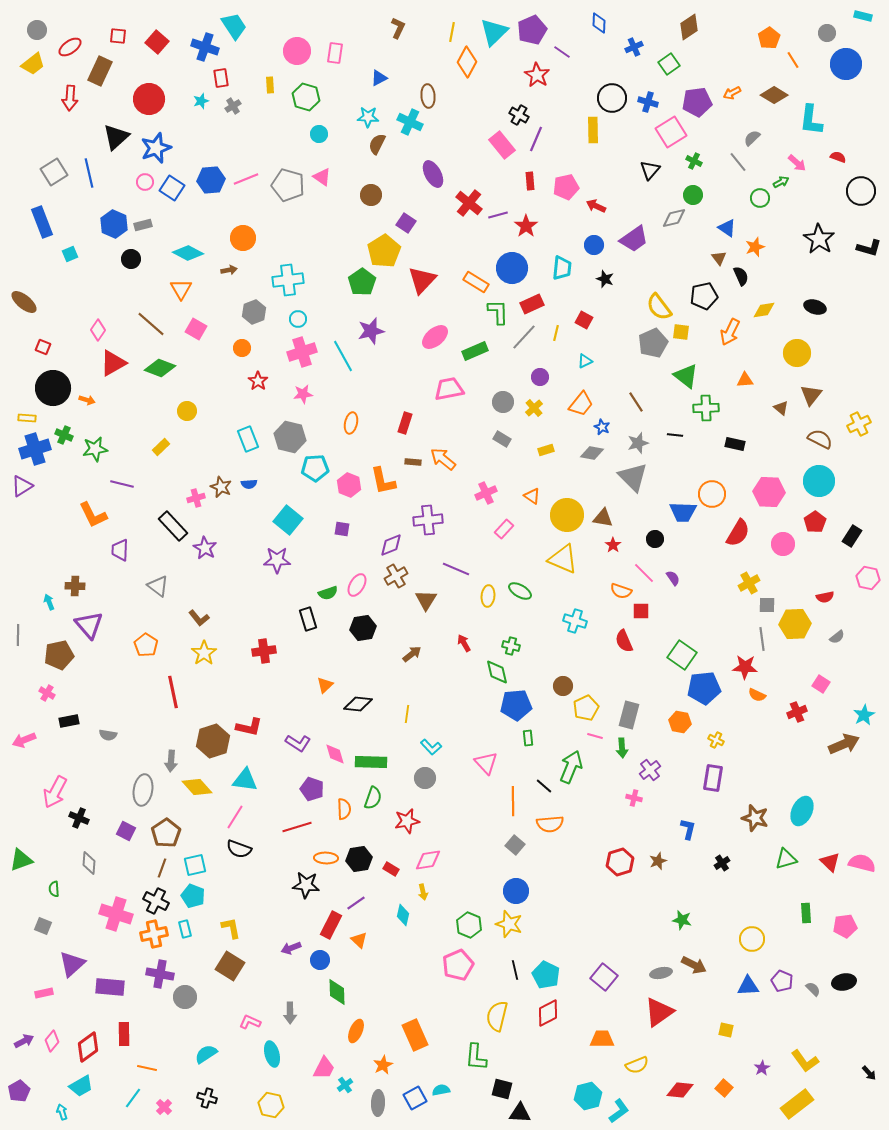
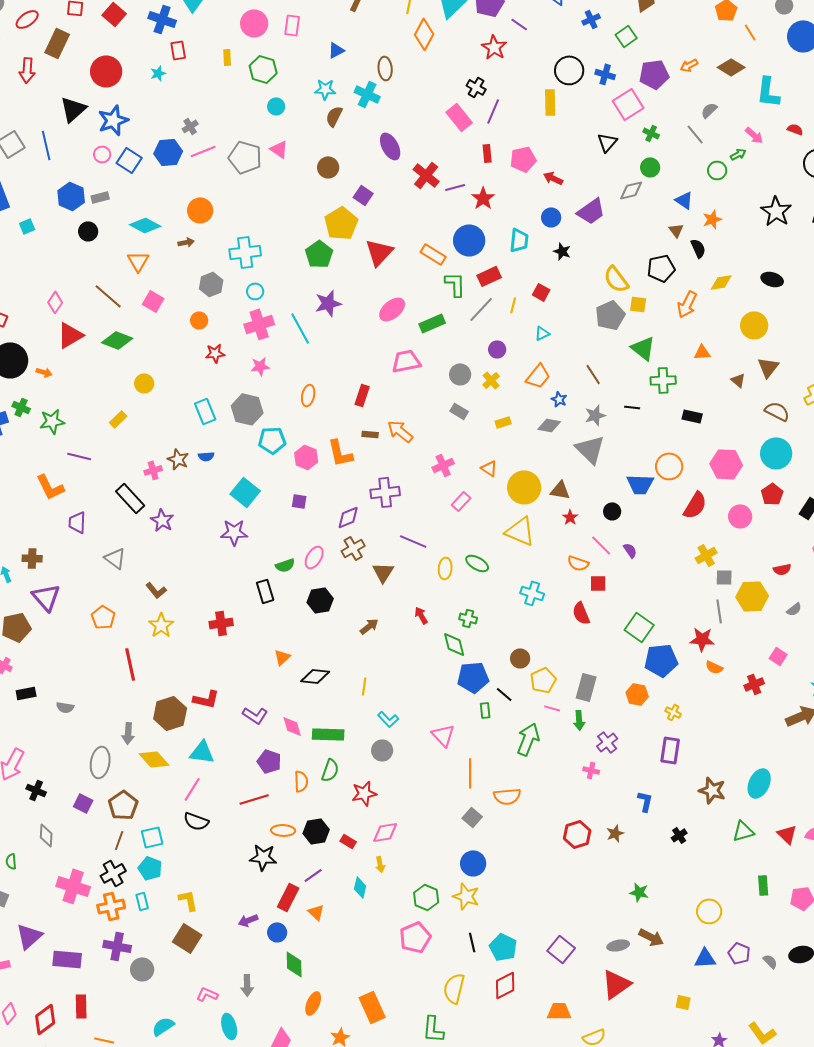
gray cross: (233, 106) -> (190, 126), moved
red star: (258, 381) -> (215, 353), turned 30
black line: (544, 786) -> (504, 694), moved
black cross: (156, 901) -> (113, 873), turned 35

